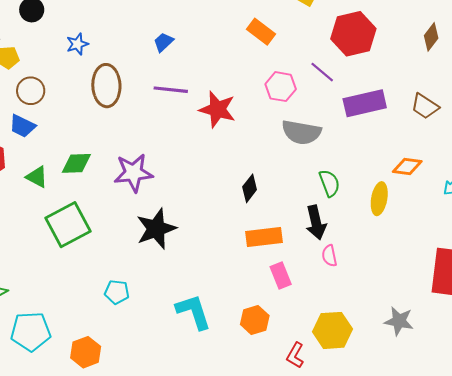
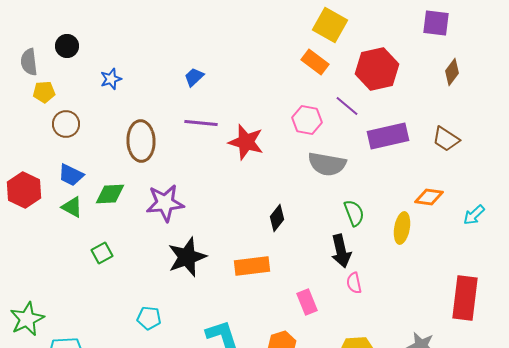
orange rectangle: (261, 32) -> (315, 62), moved
brown ellipse: (106, 86) -> (141, 141), moved
blue trapezoid: (22, 126) -> (71, 175), moved
green square: (68, 225) -> (102, 253), size x0.5
orange rectangle: (264, 237) -> (252, 266), moved

